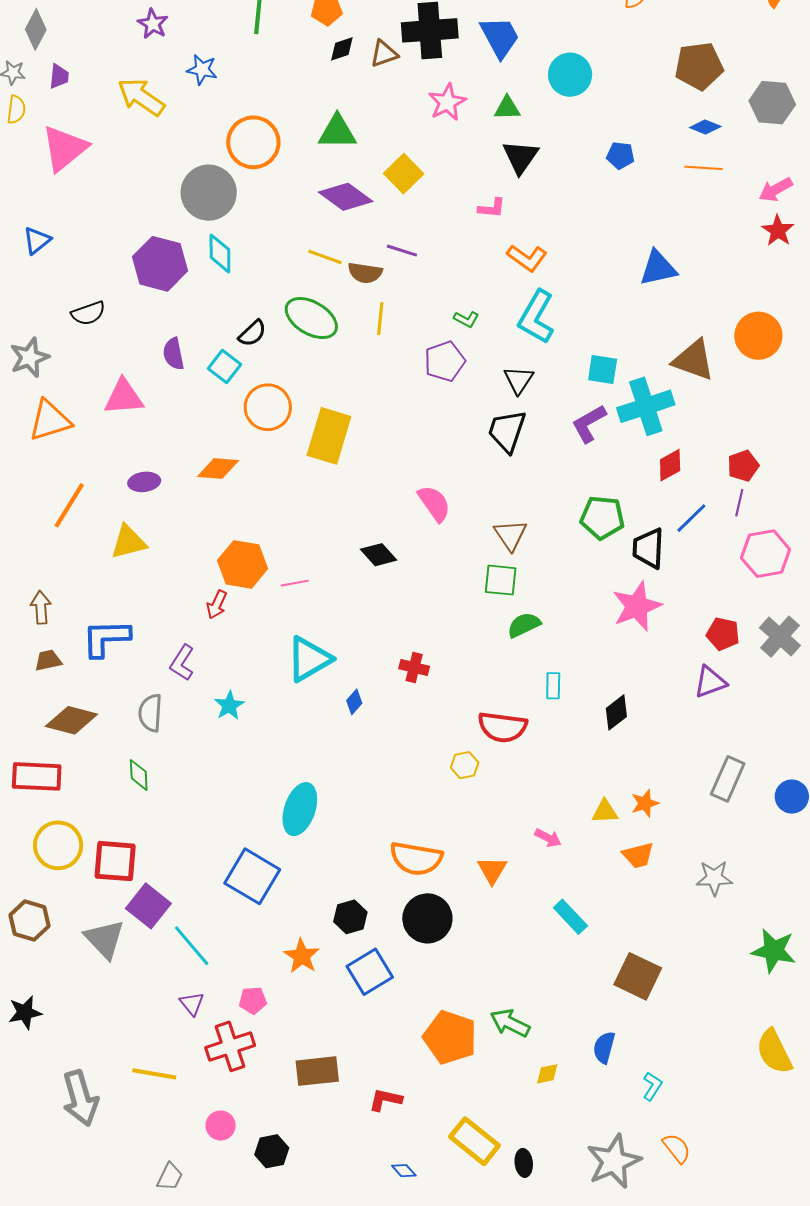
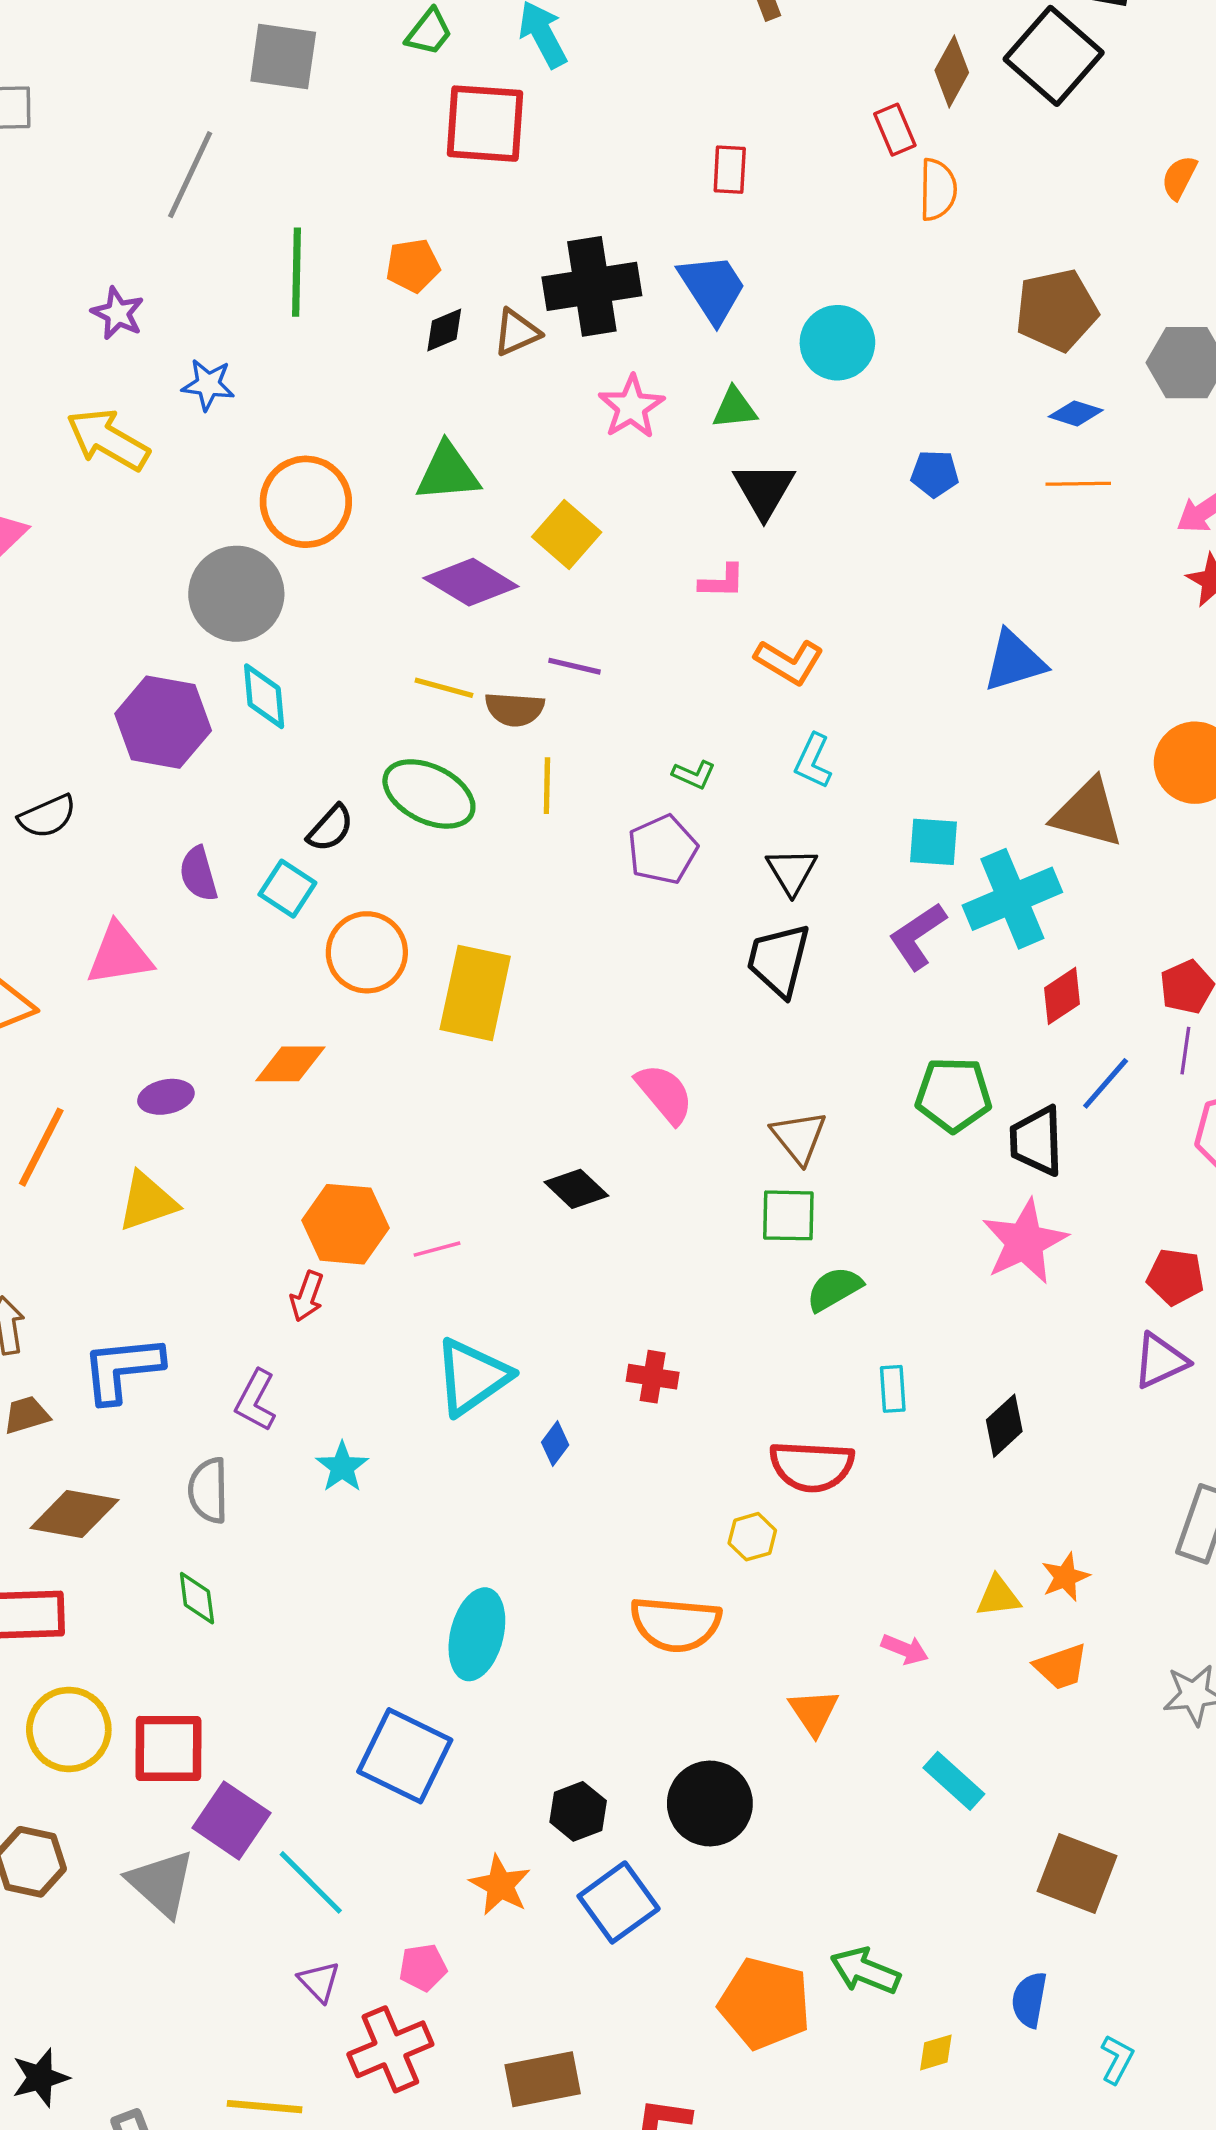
cyan L-shape: (536, 317) -> (813, 761), size x0.6
orange semicircle: (416, 858) -> (676, 1624), moved
black star: (25, 1013) -> (40, 2078), moved

